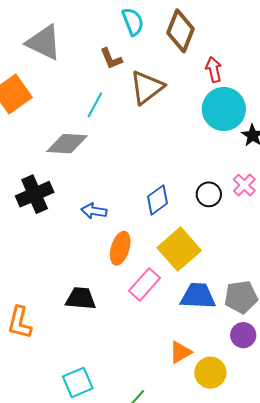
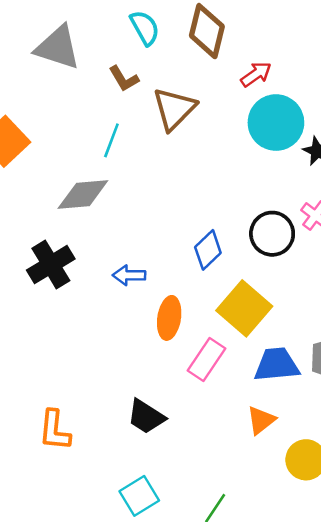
gray triangle: (44, 42) -> (58, 47), moved
red arrow: (214, 69) -> (256, 74), turned 75
black circle: (209, 194) -> (272, 234), size x1.4
black trapezoid: (81, 298) -> (146, 417), moved, turned -144
orange triangle: (180, 352) -> (261, 420), moved

